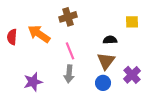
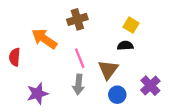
yellow square: (132, 22) -> (131, 25), moved, turned 32
red semicircle: (12, 37) -> (15, 57), moved
brown triangle: (106, 61) -> (108, 70), moved

